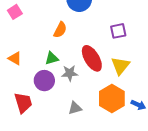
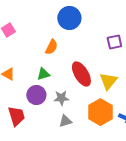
purple square: (118, 31) -> (114, 42), moved
gray star: (70, 73) -> (61, 98), moved

